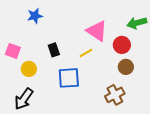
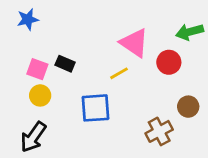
blue star: (35, 16) -> (28, 19), moved
black rectangle: (54, 50) -> (65, 64), moved, turned -48
pink square: (13, 51) -> (37, 69), moved
brown circle: (126, 67) -> (188, 107), moved

